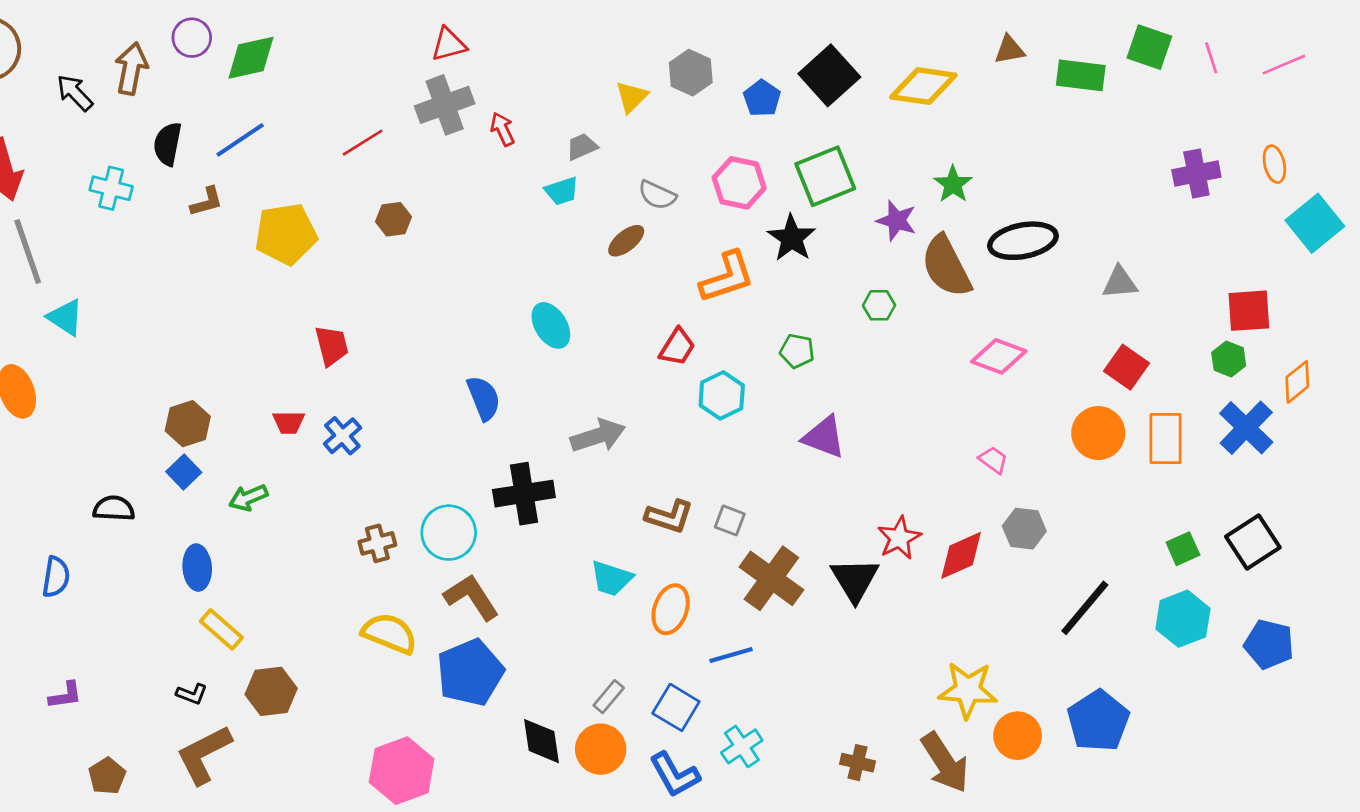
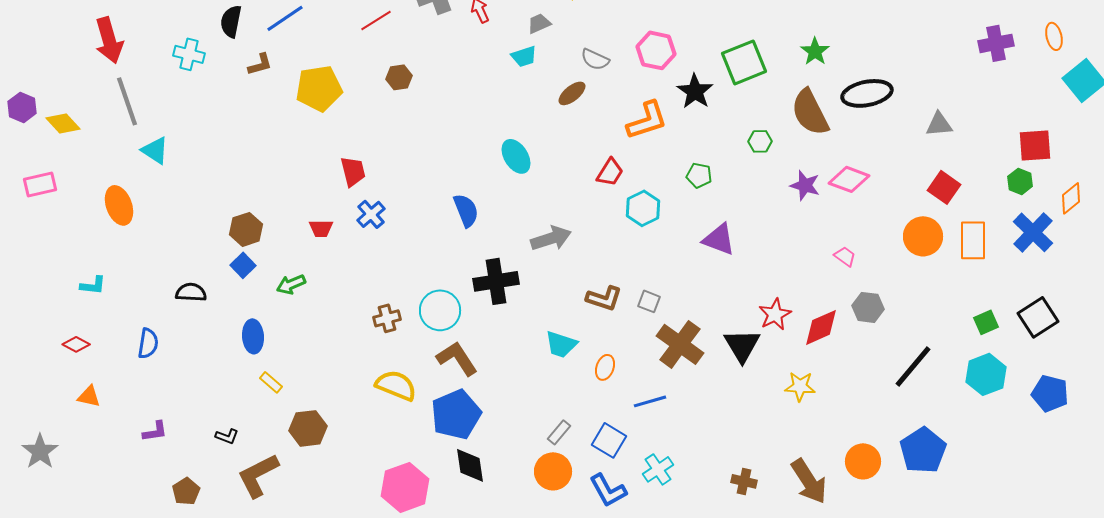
green square: (825, 176) -> (744, 62), moved
purple star: (897, 221) -> (805, 185), moved
blue cross: (342, 436) -> (371, 214), moved
orange ellipse: (671, 609) -> (605, 367), size x0.7
yellow rectangle: (221, 629) -> (271, 382), size x0.7
yellow star: (968, 690) -> (800, 386), moved, size x0.7
black L-shape: (192, 694) -> (227, 436), moved
black diamond: (541, 741) -> (470, 465), moved

